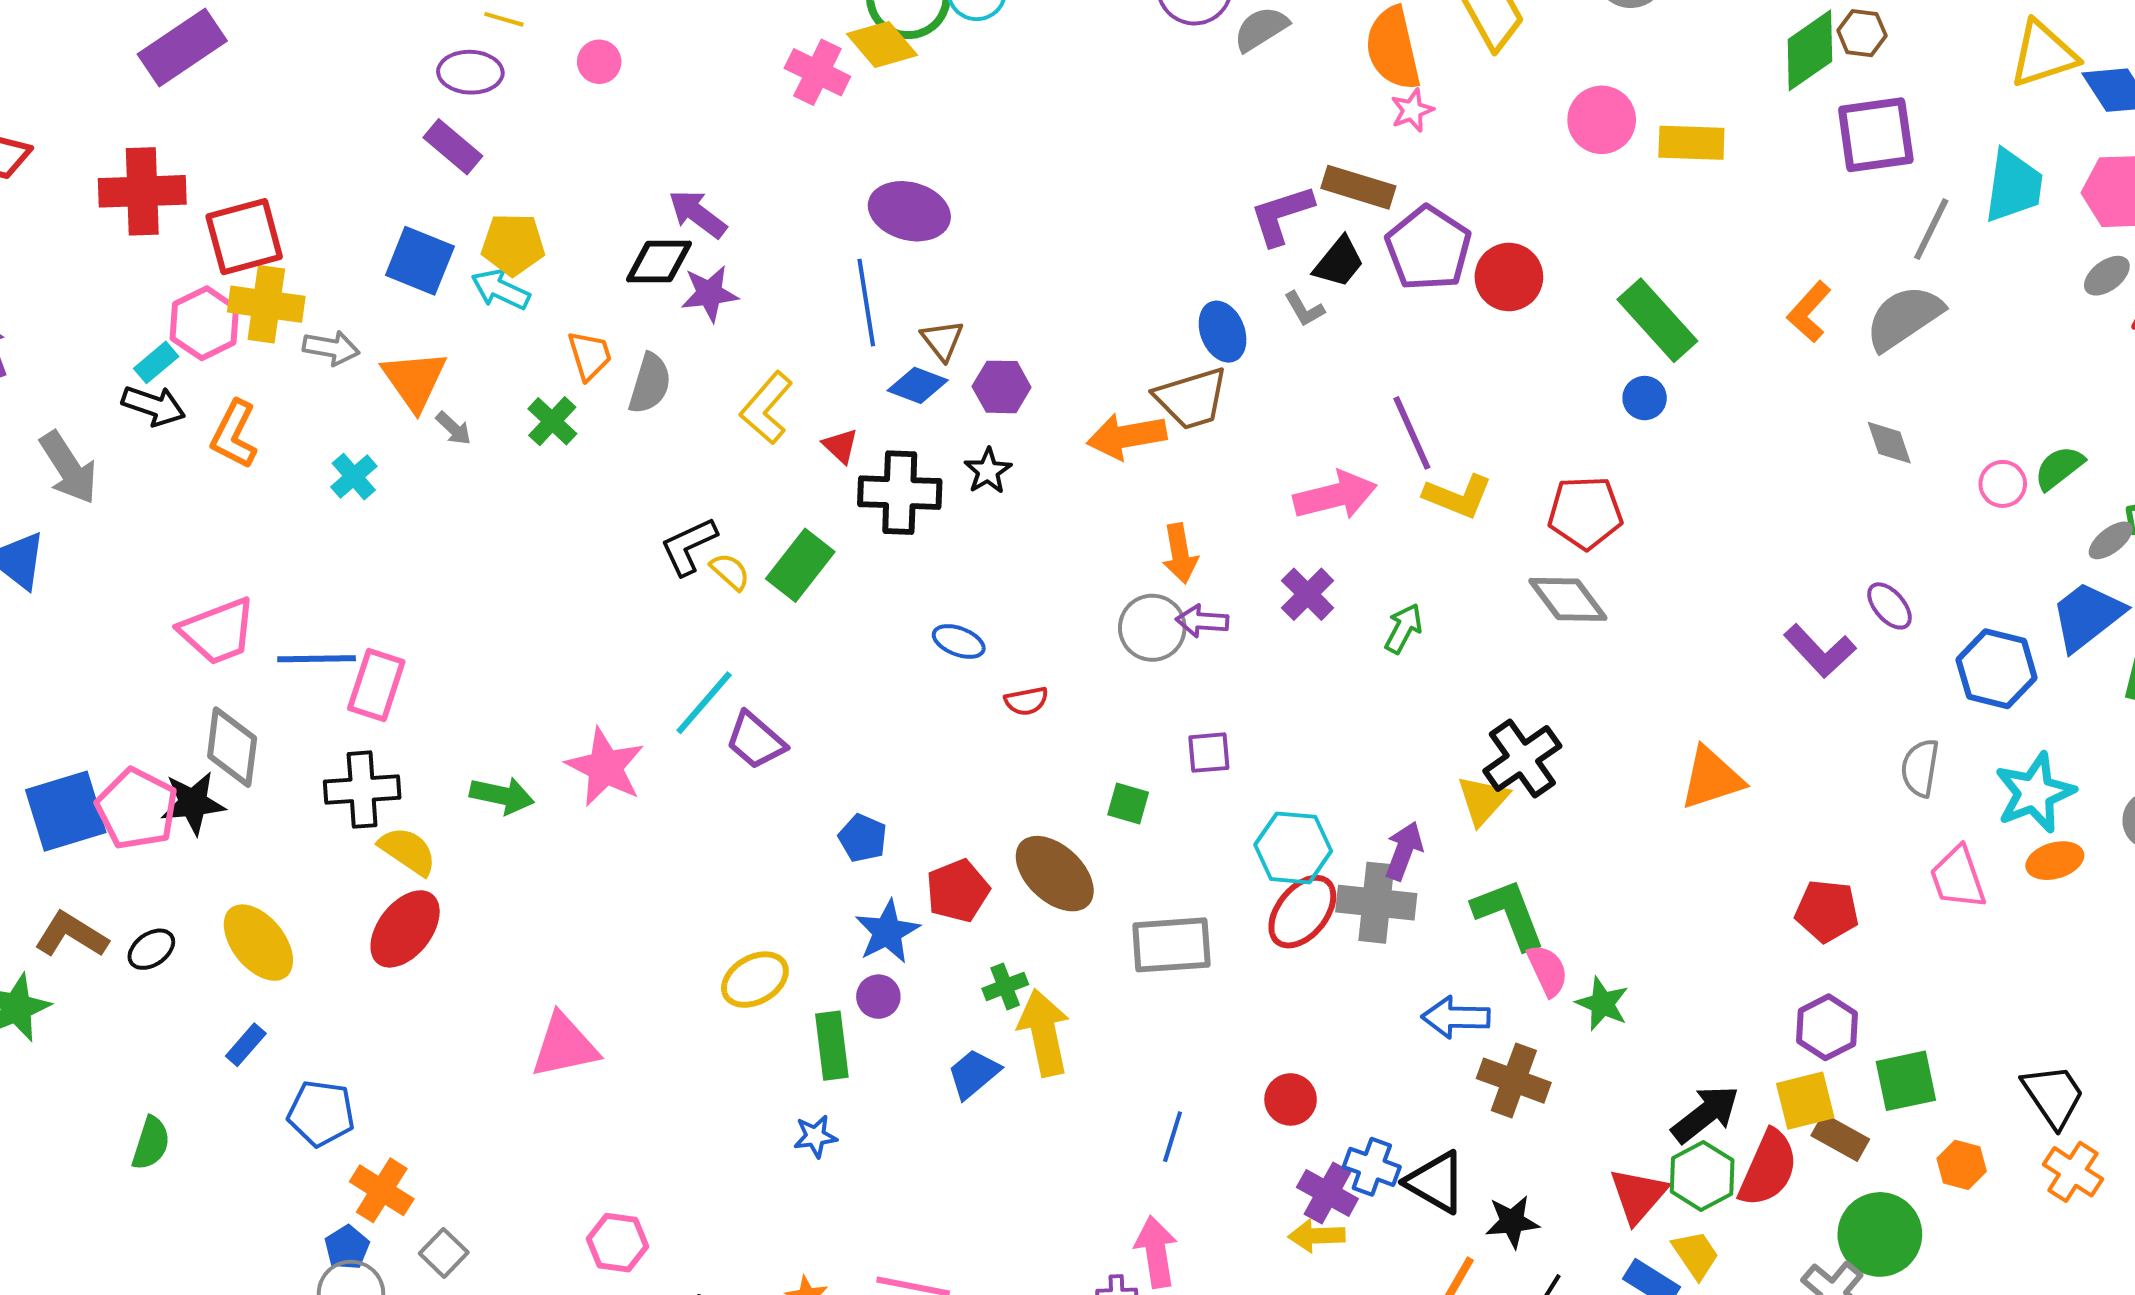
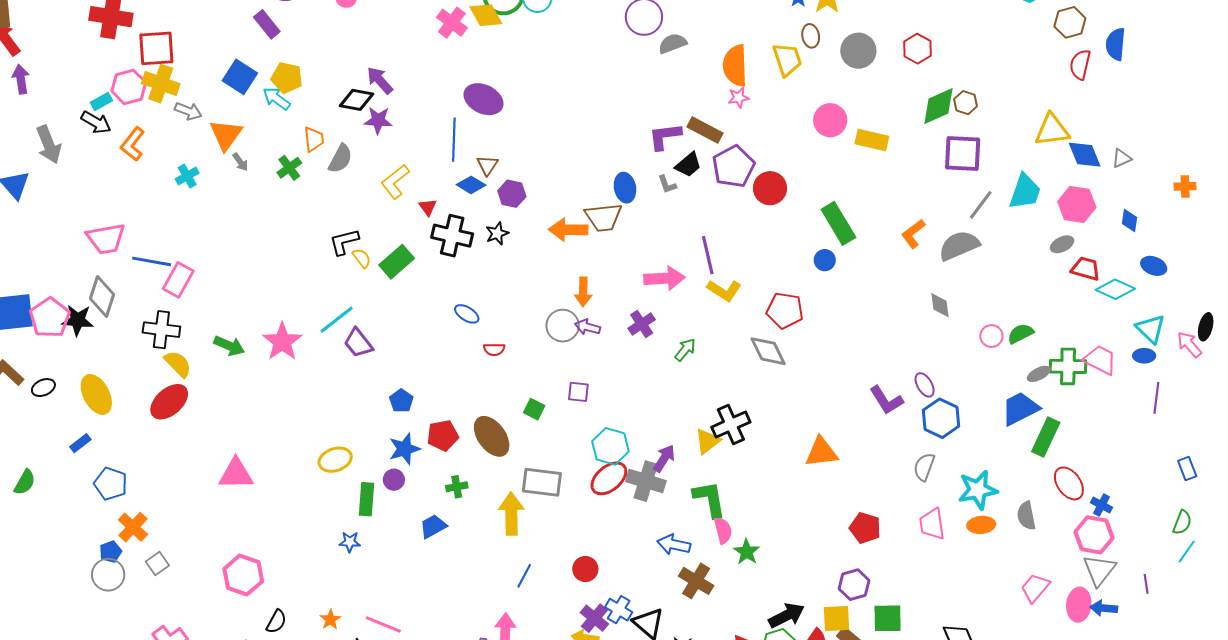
blue hexagon: (1997, 669) -> (941, 418), moved
yellow arrow: (1044, 1033) -> (511, 514), moved
pink hexagon: (618, 1243) -> (243, 575), size x1.4

